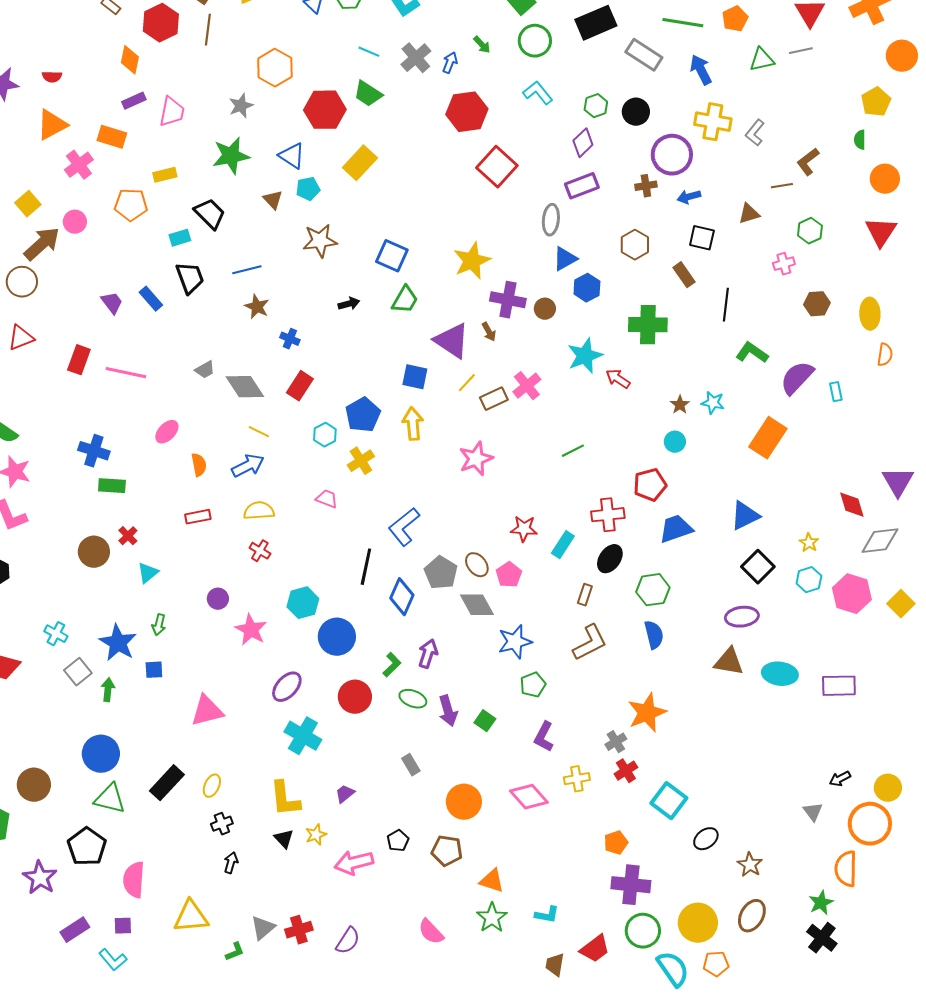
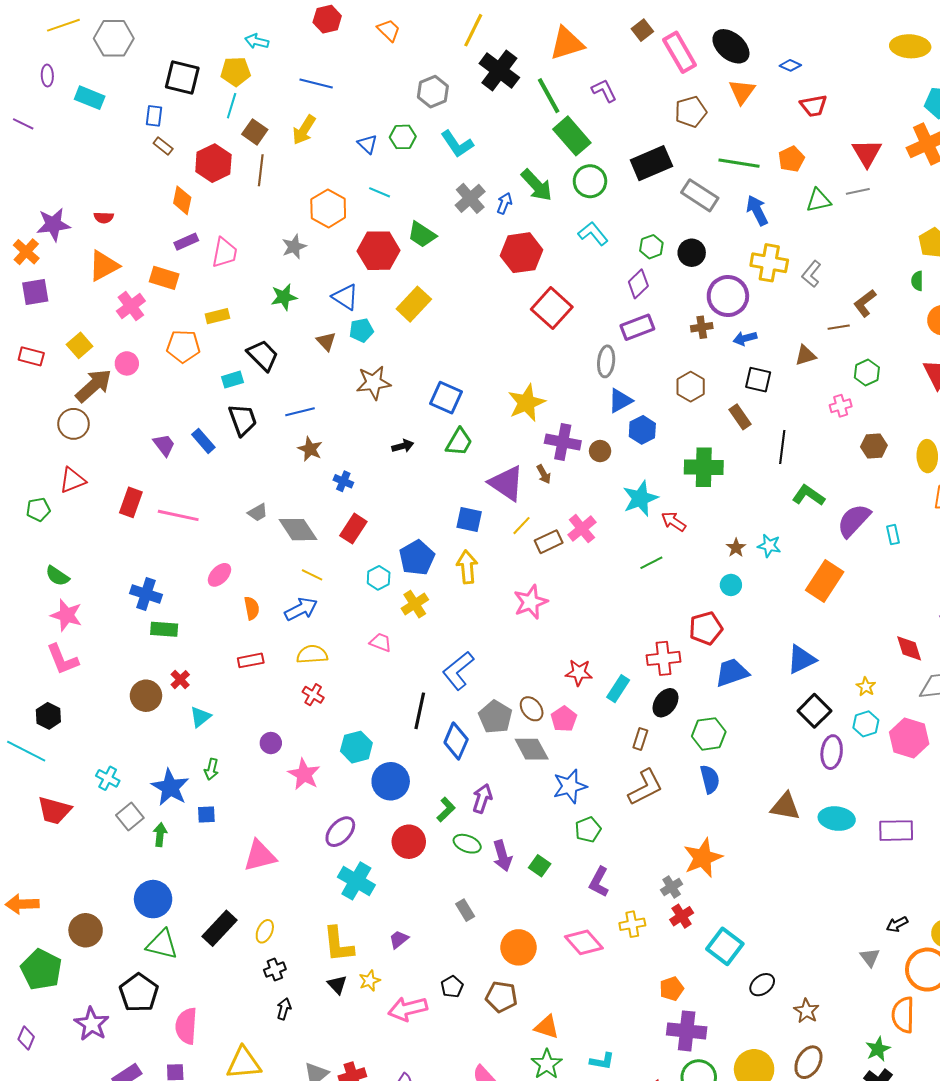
green arrow: (482, 45) -> (537, 185), size x1.8
cyan line: (369, 52) -> (380, 192), moved
green star: (231, 156) -> (284, 297), size x0.7
green line: (573, 451) -> (651, 563), moved
purple ellipse: (742, 617) -> (832, 752), moved, turned -76

